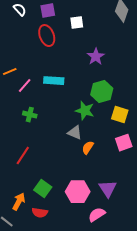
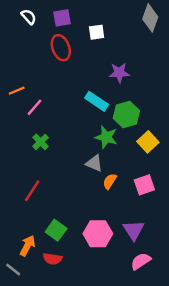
purple star: (96, 57) -> (119, 73), turned 30
cyan rectangle: (54, 81) -> (97, 101), moved, turned 30
green cross: (30, 115) -> (41, 142), turned 32
yellow square: (120, 115) -> (148, 142), turned 30
pink square: (124, 143) -> (144, 185), moved
pink semicircle: (97, 215) -> (141, 261), moved

